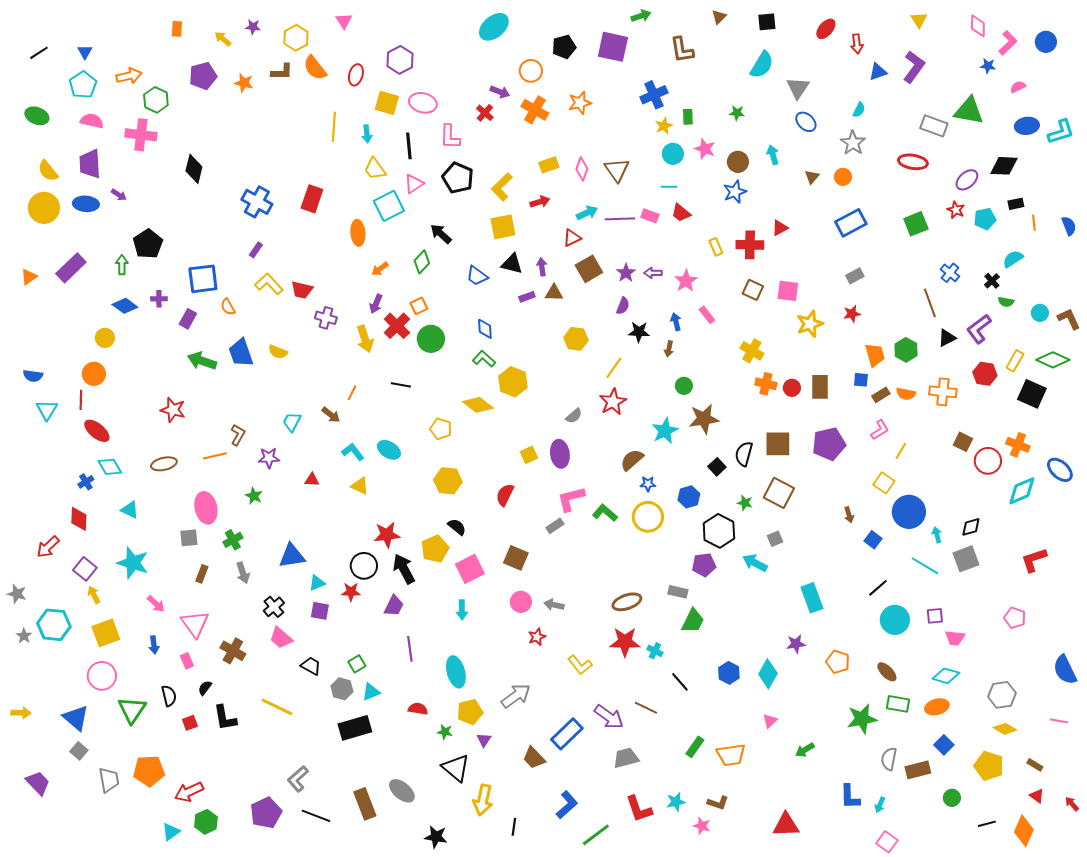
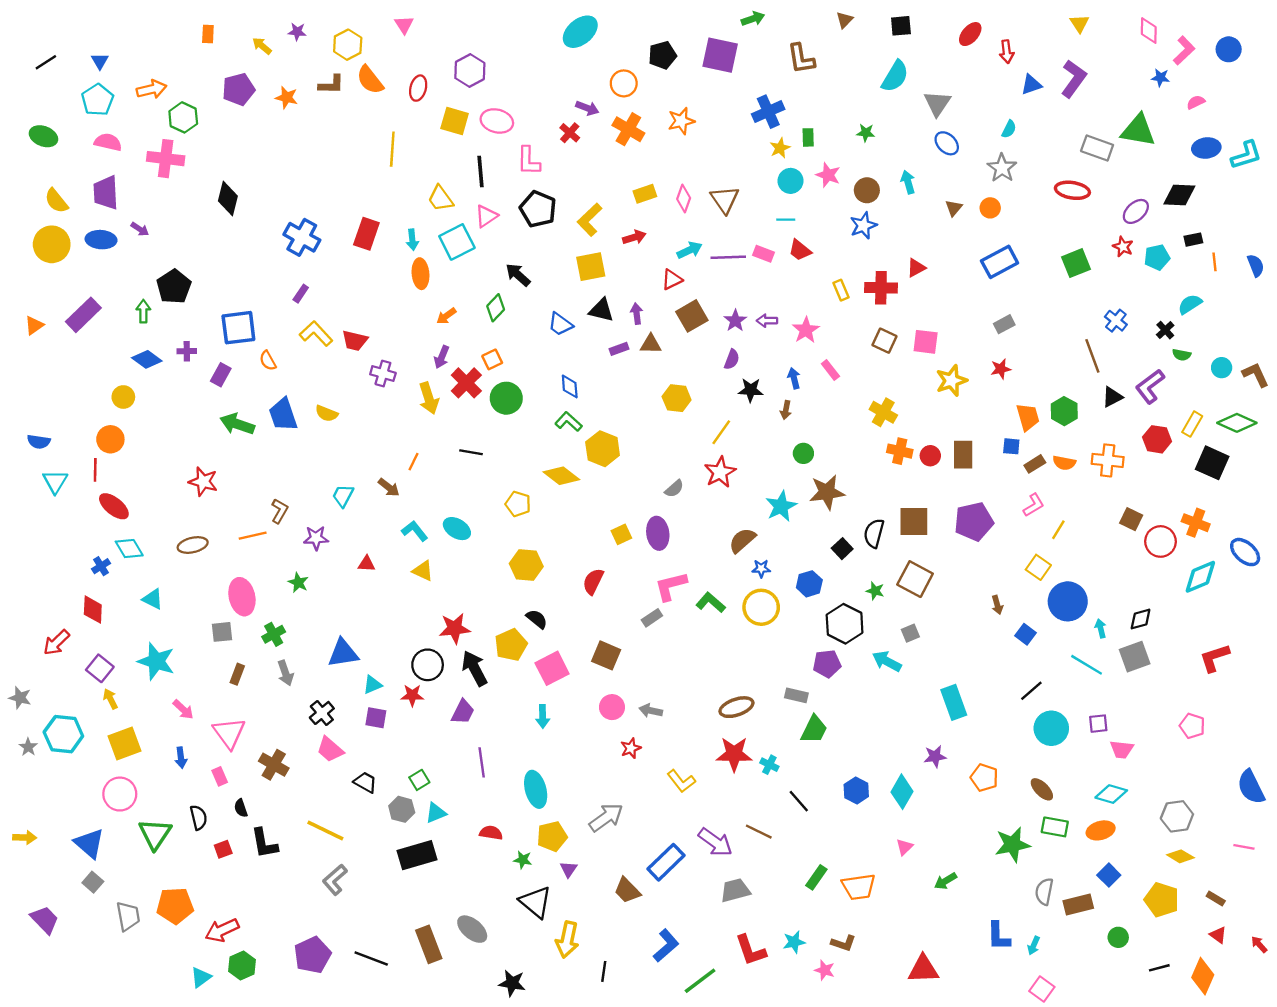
cyan arrow: (367, 134) -> (412, 240), moved
black semicircle: (205, 688) -> (241, 808), turned -56
gray L-shape: (298, 779) -> (335, 880), moved

